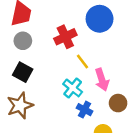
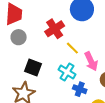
black square: (23, 72) -> (33, 67), moved

